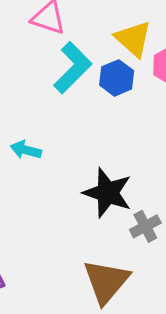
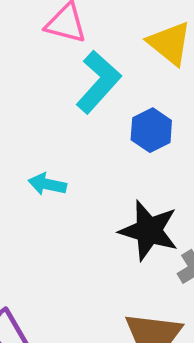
blue hexagon: (117, 78) -> (151, 130), moved

